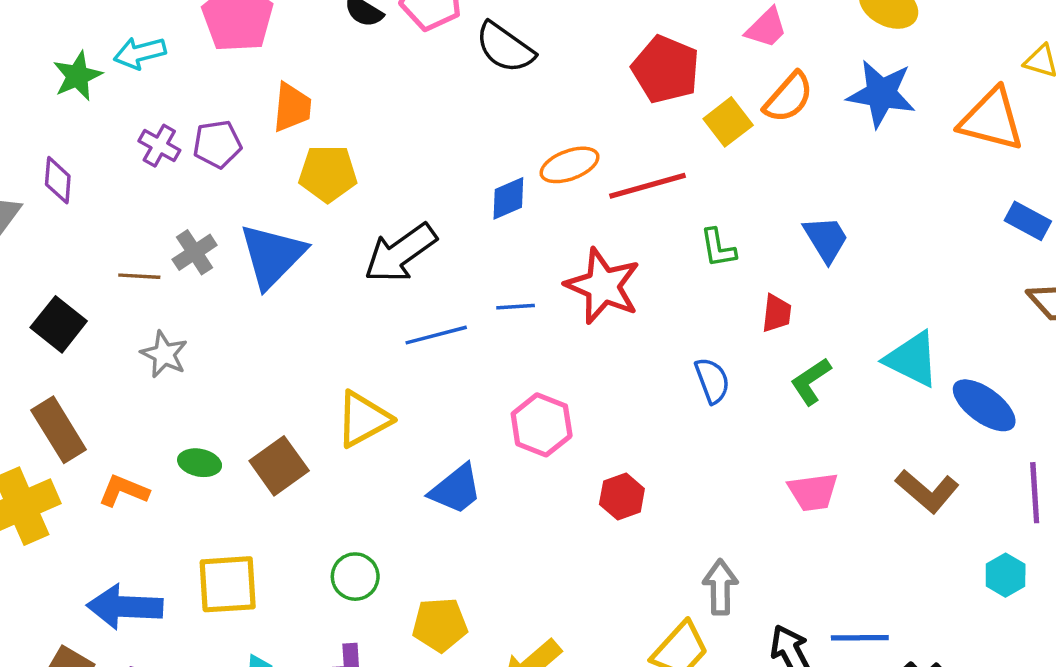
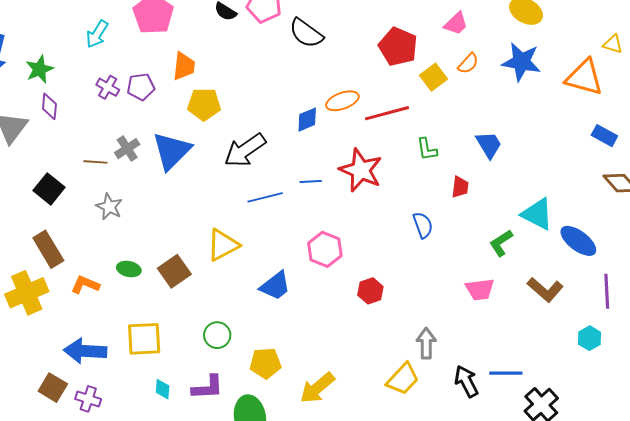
cyan arrow: (140, 53) -> (97, 34), turned -44
green star: (77, 76) -> (39, 69), moved
orange semicircle: (789, 97) -> (468, 63), size x0.7
green L-shape: (811, 381) -> (501, 243), moved

